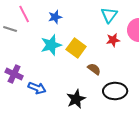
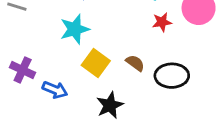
yellow square: (76, 48) -> (96, 63), moved
black ellipse: (115, 91) -> (172, 76), moved

